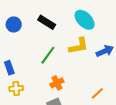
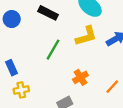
orange cross: (57, 83) -> (80, 77), moved

